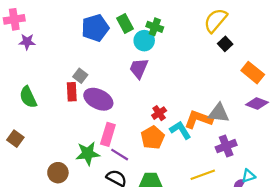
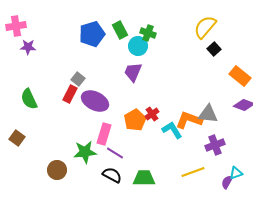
red rectangle: (72, 92) -> (70, 94), turned 30
orange pentagon: (153, 138) -> (135, 120), moved

